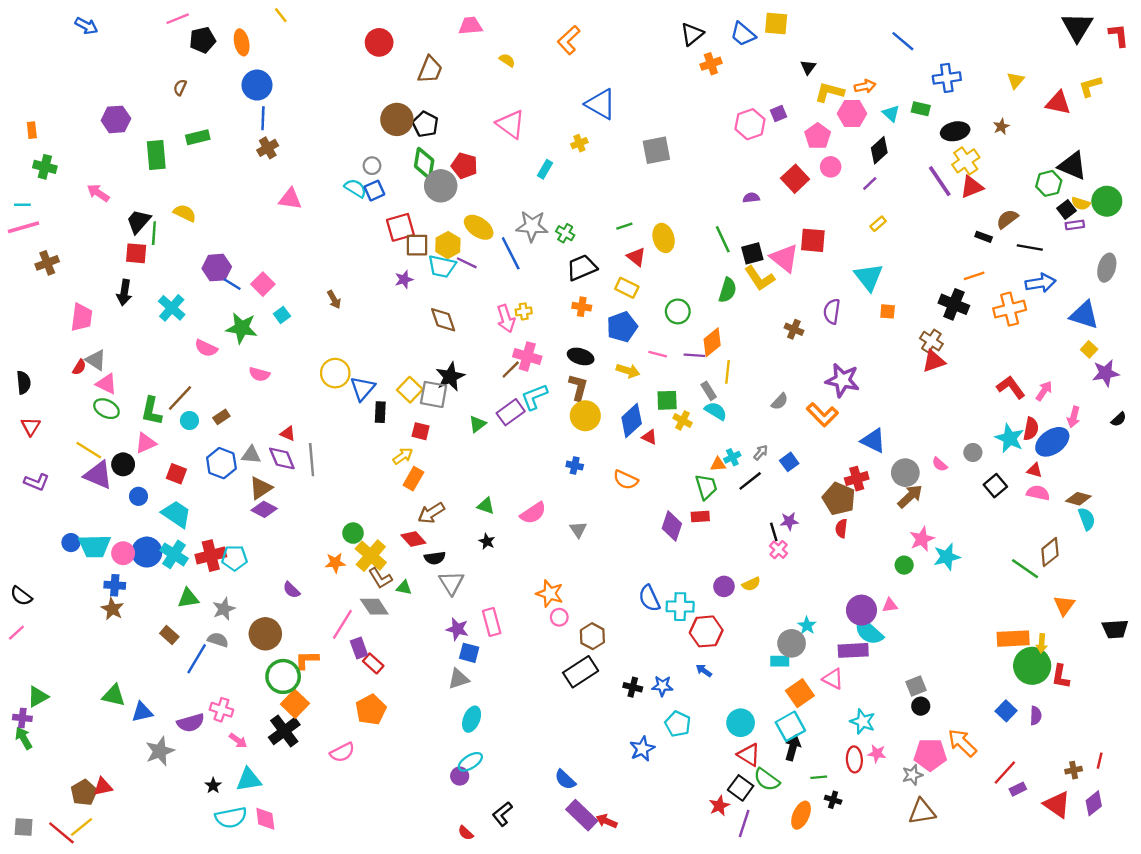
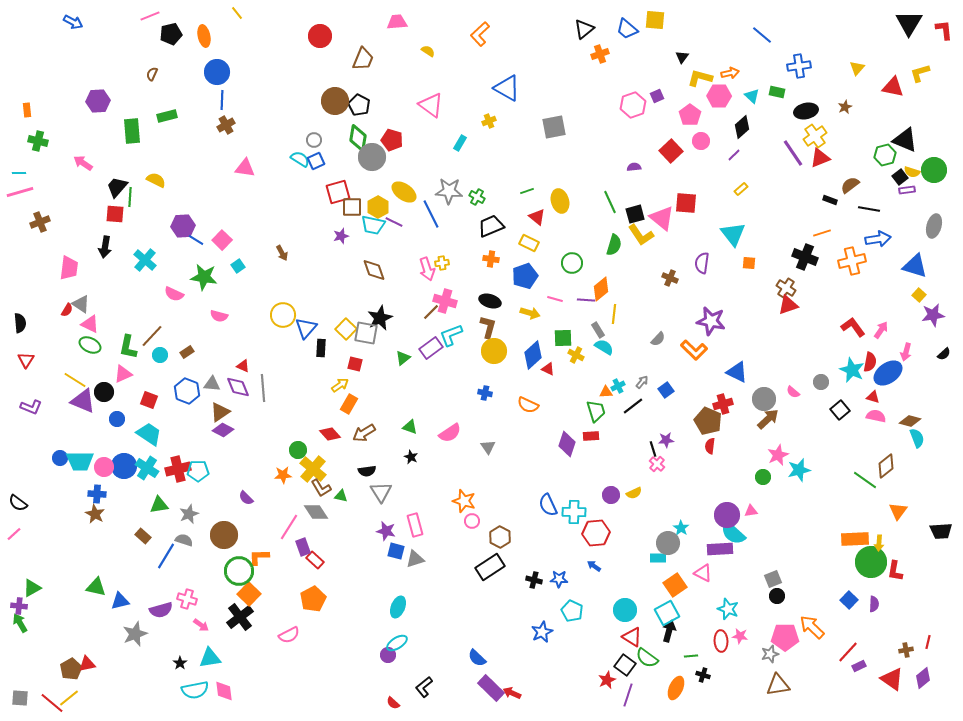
red diamond: (413, 539) -> (330, 434), moved
gray triangle: (458, 679) -> (415, 559), moved

